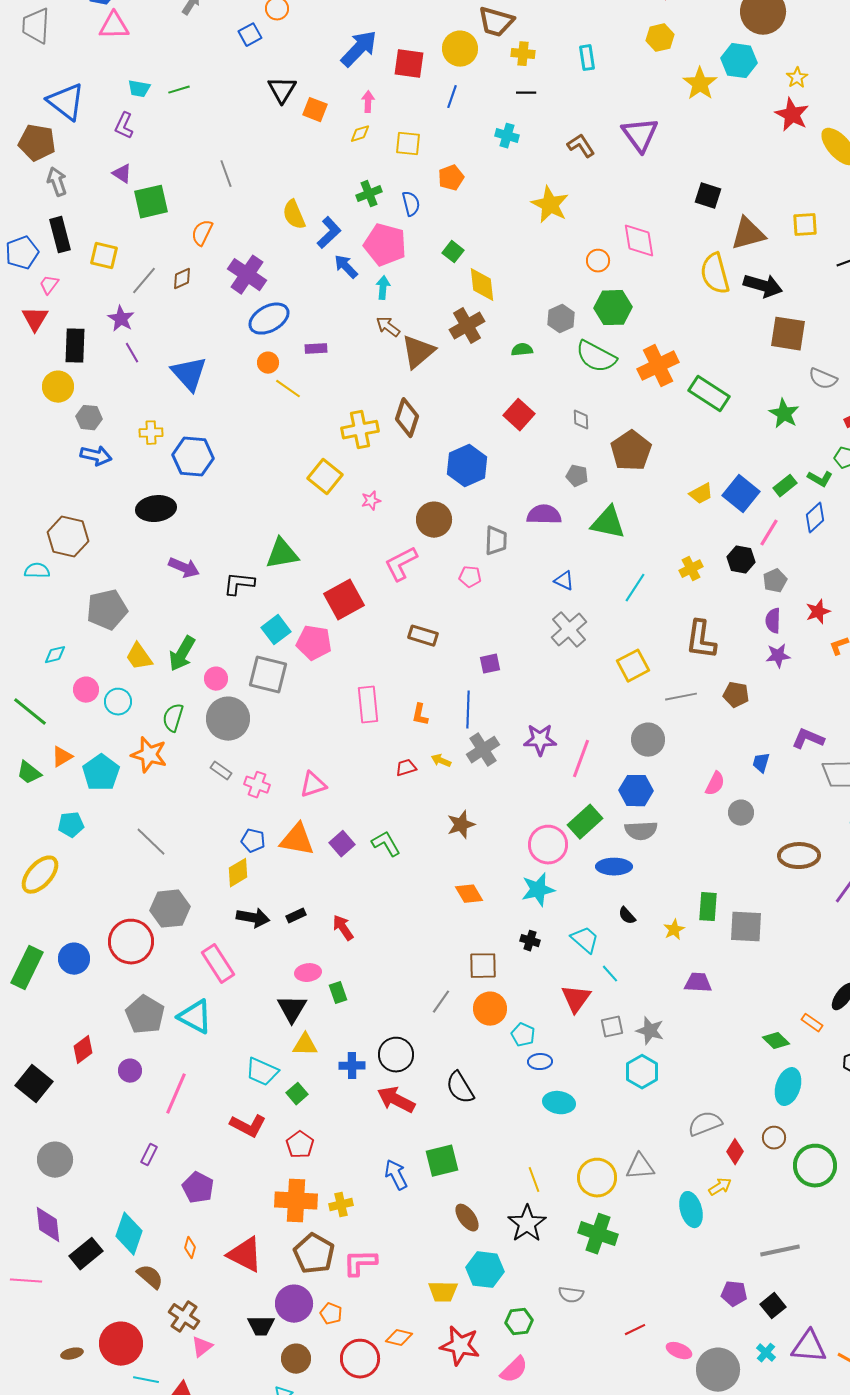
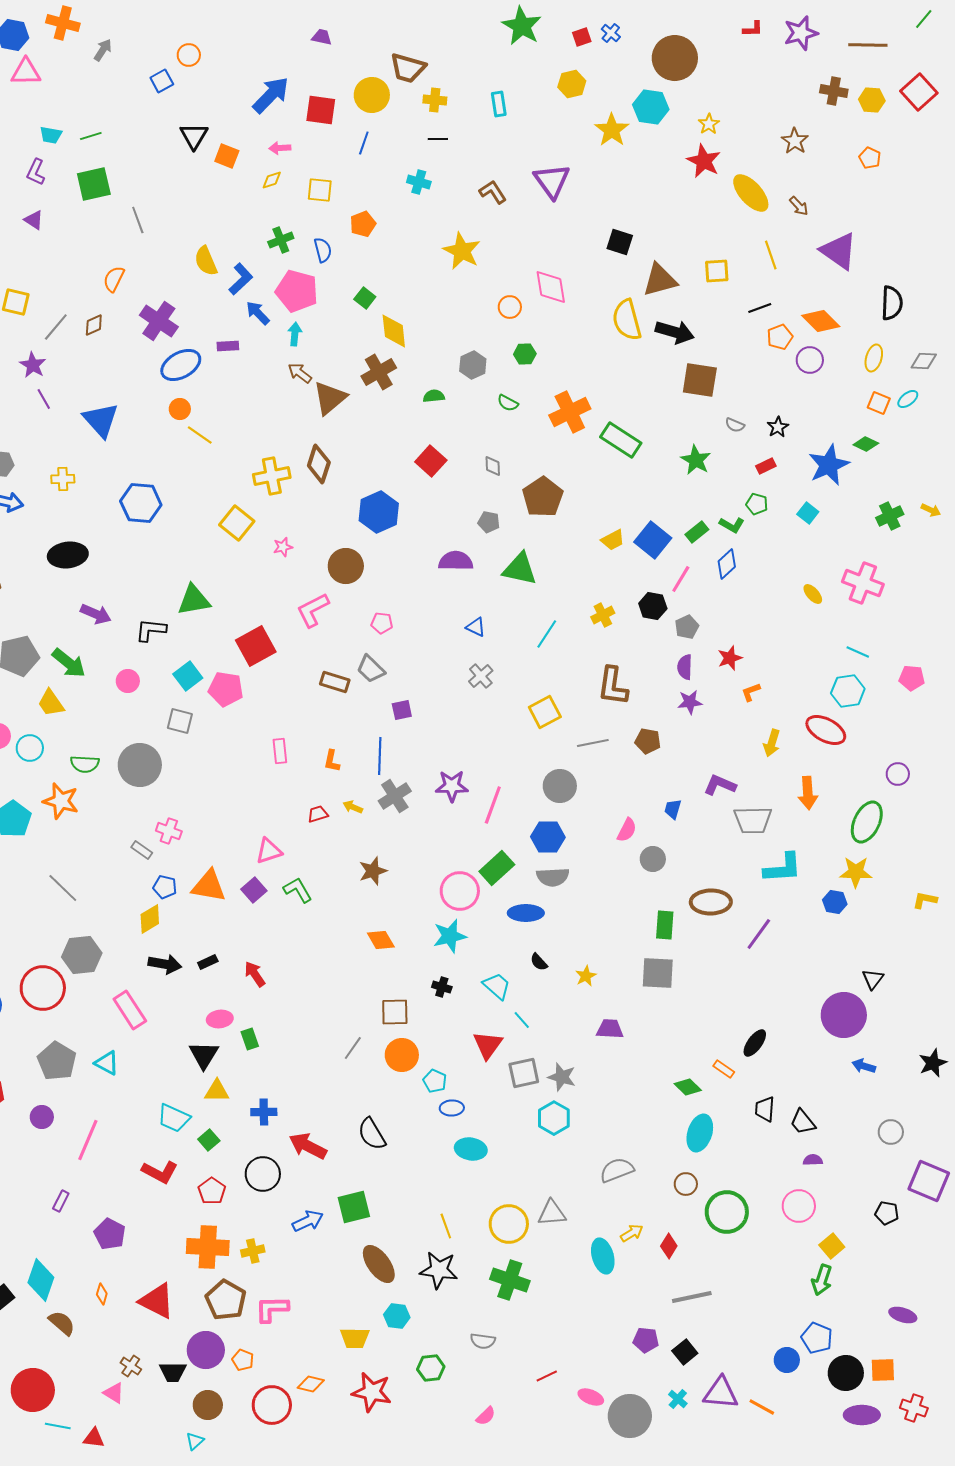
pink arrow: (368, 102) -> (280, 148), turned -95
green square: (151, 202) -> (94, 184), moved
green hexagon: (613, 308) -> (525, 354), size x0.6
purple rectangle: (316, 349) -> (228, 346), moved
green semicircle: (596, 357) -> (508, 403), size x0.5
gray semicircle: (823, 379) -> (735, 425), size x0.7
blue hexagon: (193, 457) -> (141, 503), moved
gray trapezoid: (496, 541) -> (371, 669), moved, turned 132
gray cross: (569, 630) -> (481, 676), size x0.7
green arrow: (182, 654) -> (69, 663), moved, turned -81
gray square: (268, 675) -> (180, 721), size x0.7
pink circle: (216, 679) -> (128, 681), moved
pink rectangle: (368, 705) -> (280, 751), size x0.7
green semicircle: (173, 718) -> (85, 764), turned -104
gray rectangle: (221, 771) -> (142, 850), moved
pink triangle: (313, 785) -> (269, 851), moved
green rectangle: (708, 907) -> (665, 925), moved
cyan triangle: (195, 1017) -> (107, 1063), size x0.7
gray square: (612, 1027) -> (524, 1073), size x1.4
black circle: (396, 1055) -> (263, 1174), moved
red diamond: (735, 1152) -> (669, 1246), moved
blue arrow: (396, 1175) -> (308, 1221), turned 92
brown ellipse: (467, 1218) -> (379, 1264), size x1.4
black star: (527, 1224) -> (439, 1270), turned -30
cyan hexagon: (485, 1270) -> (397, 1316), size x0.7
brown cross: (184, 1317) -> (131, 1366), moved, size x0.7
pink triangle: (202, 1347) -> (114, 1393), turned -50
pink semicircle: (514, 1370) -> (486, 1416), moved, size x0.7

